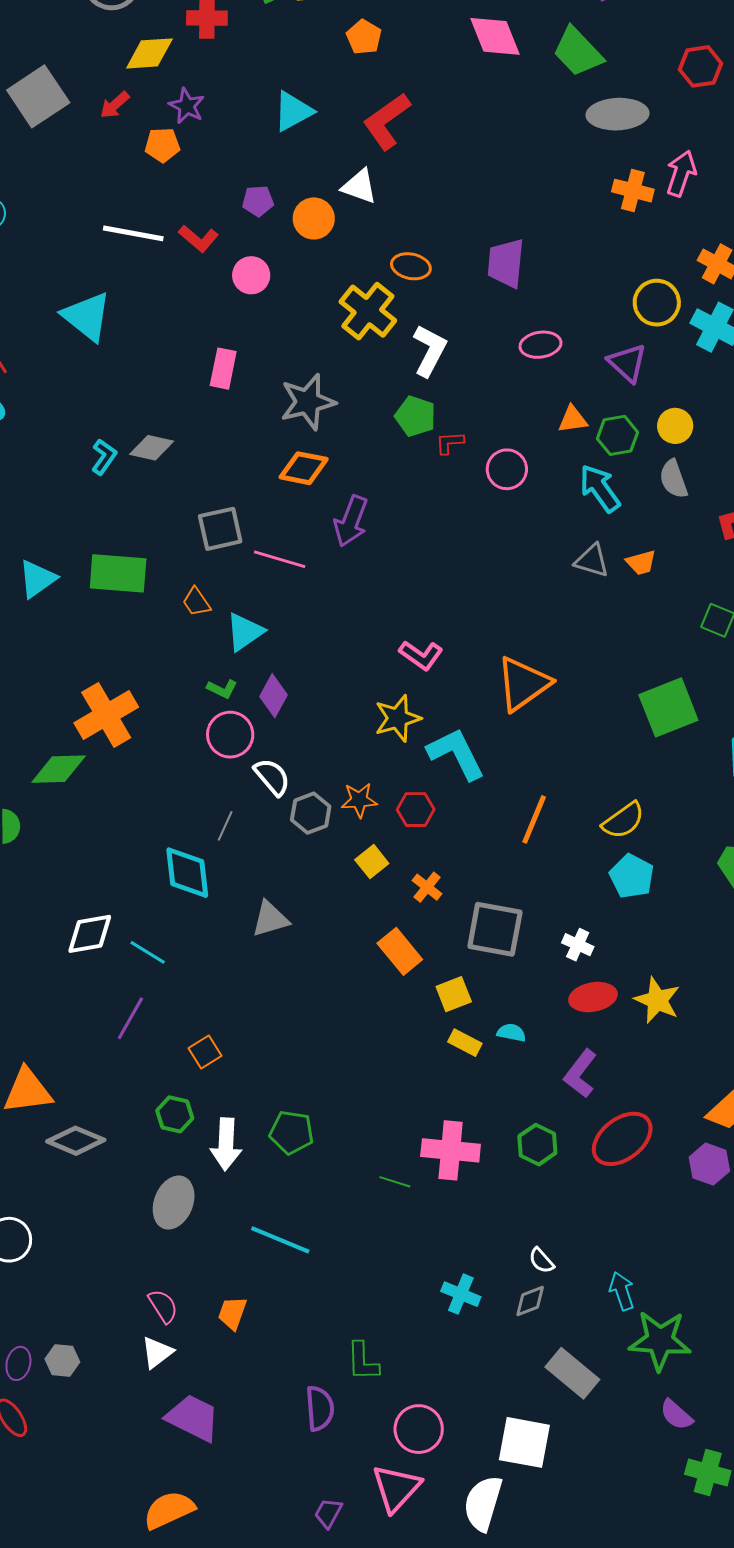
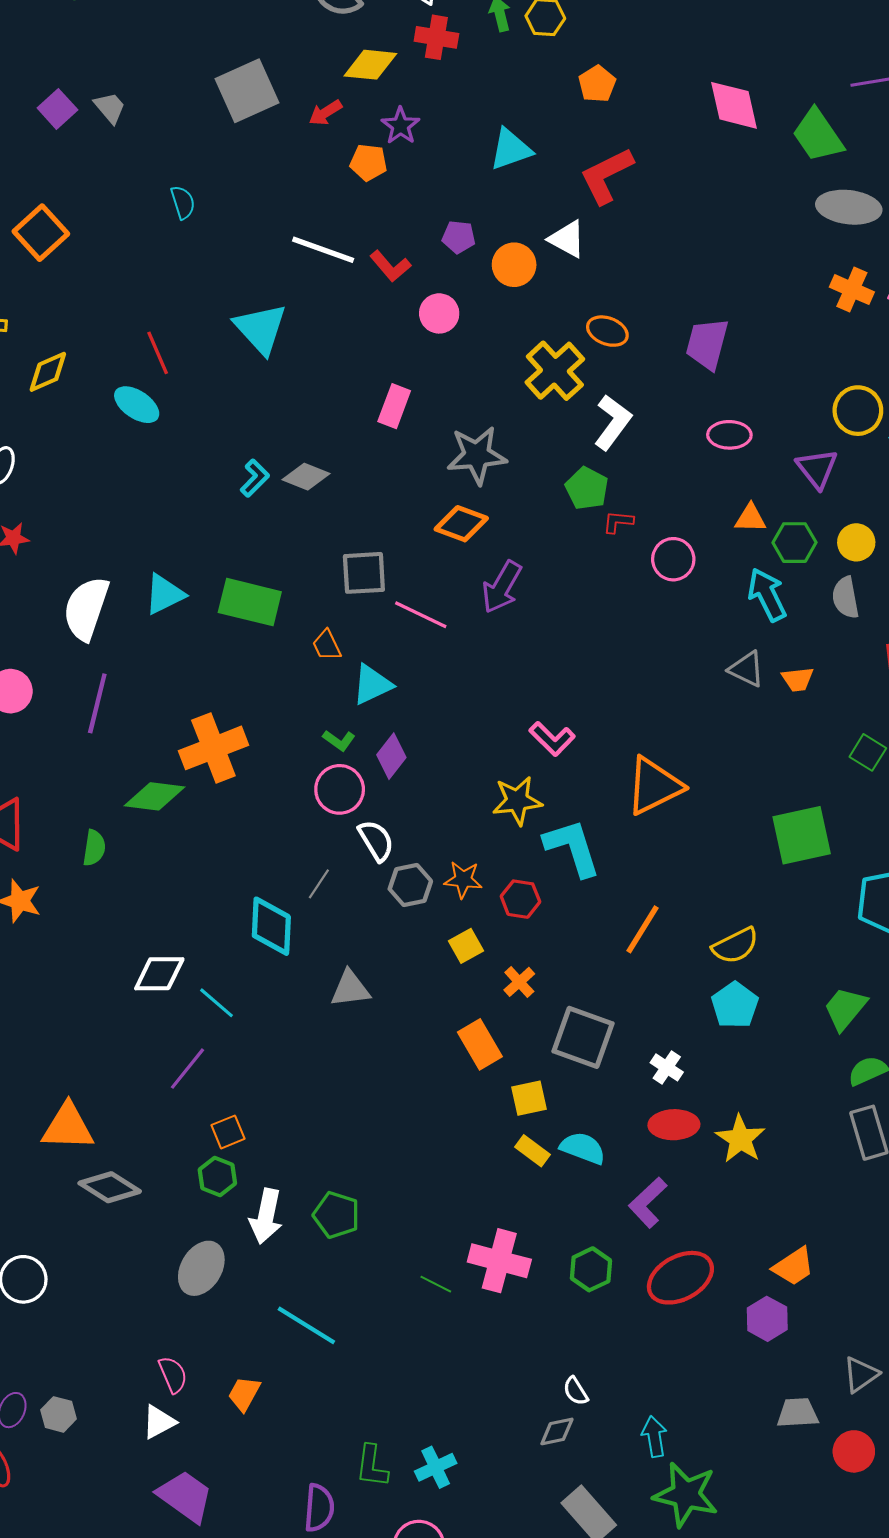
cyan semicircle: (511, 1033) -> (583, 1148), size x1.5
orange square: (205, 1052) -> (228, 1132), moved
cyan cross: (461, 1294) -> (436, 1467), moved, turned 33

